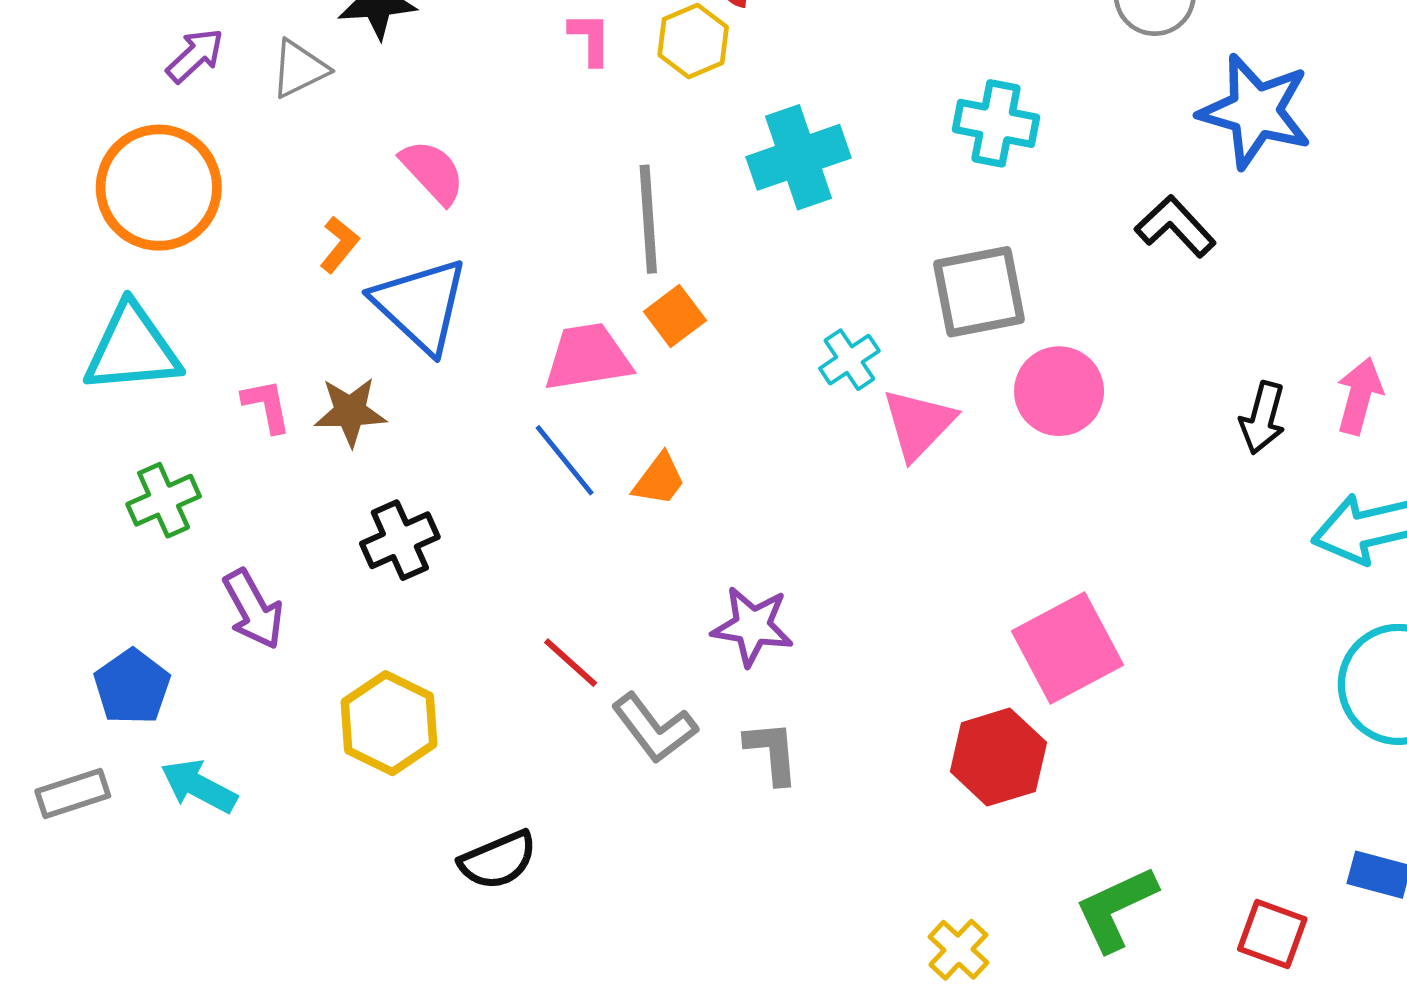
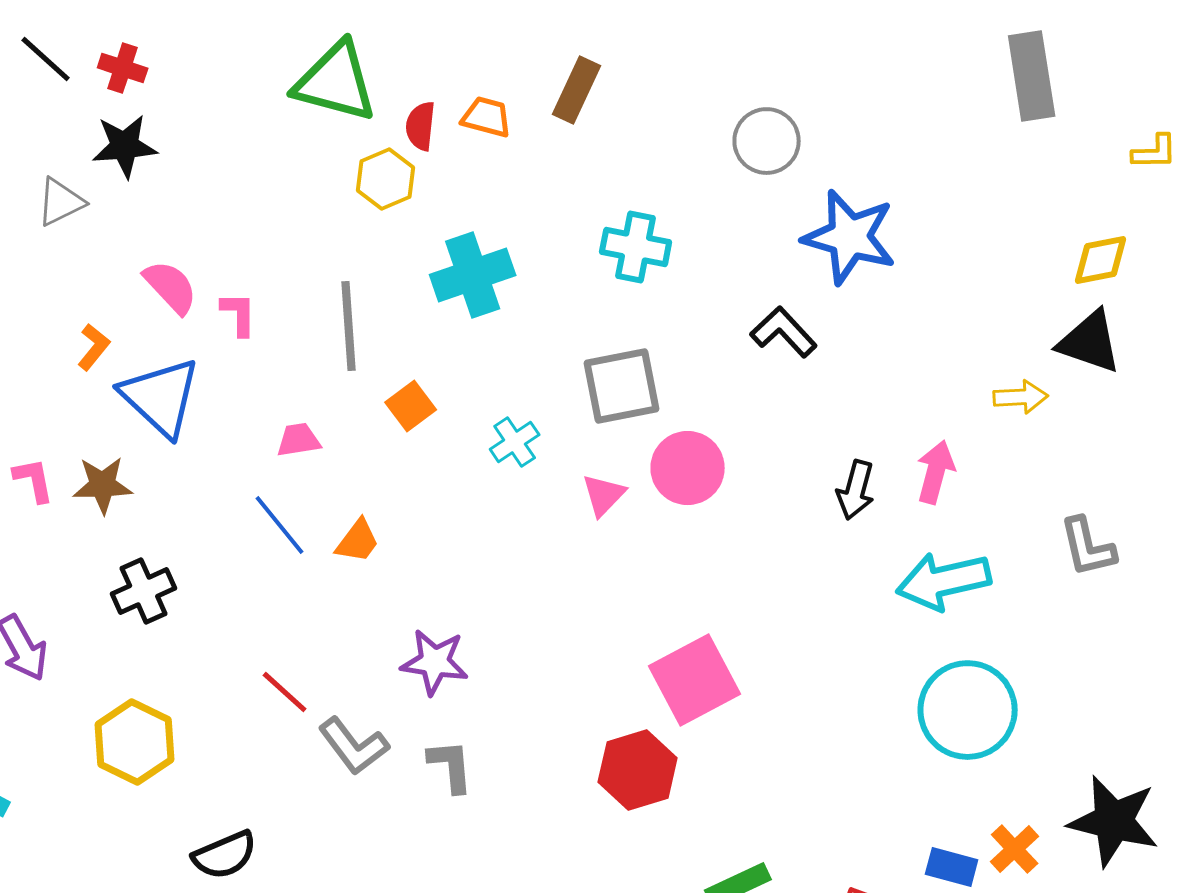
pink L-shape: (590, 39) -> (239, 314), moved
orange square: (675, 316) -> (411, 406), moved
pink trapezoid: (588, 357) -> (299, 440), size x0.6
pink triangle: (918, 424) -> (604, 495), moved, size x0.7

